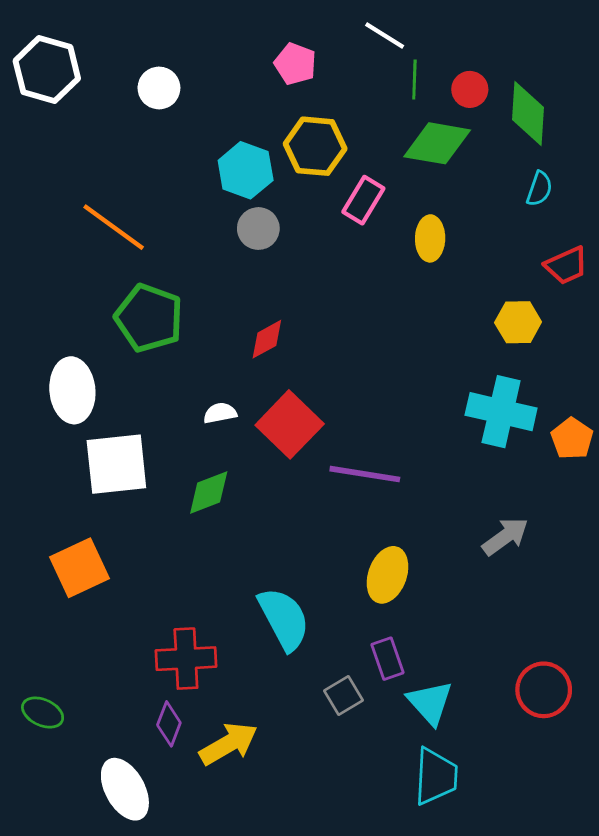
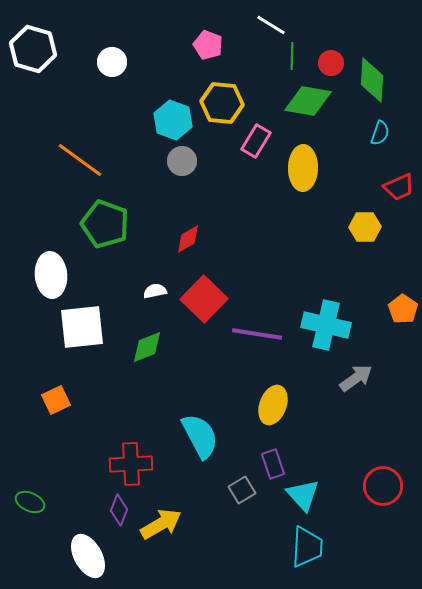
yellow ellipse: (430, 238) -> (303, 168), size x1.4
cyan cross: (501, 412) -> (326, 325), moved
orange square: (79, 568) -> (56, 400), size x0.7

